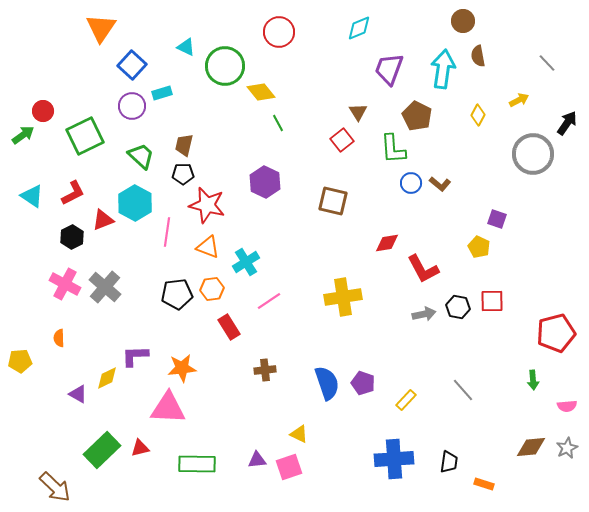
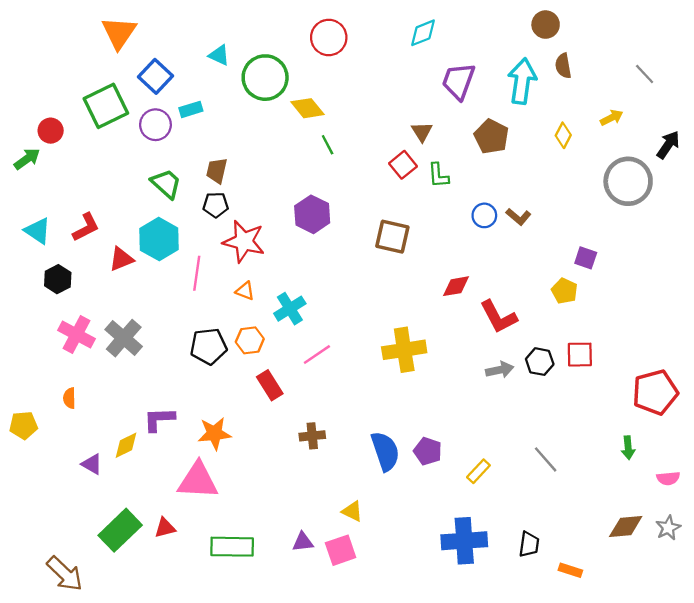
green square: (85, 136) -> (106, 106), moved
green L-shape: (393, 149) -> (438, 175), moved, size x0.7
black hexagon: (72, 237) -> (58, 279), moved
orange triangle: (208, 247) -> (245, 291), size x0.7

